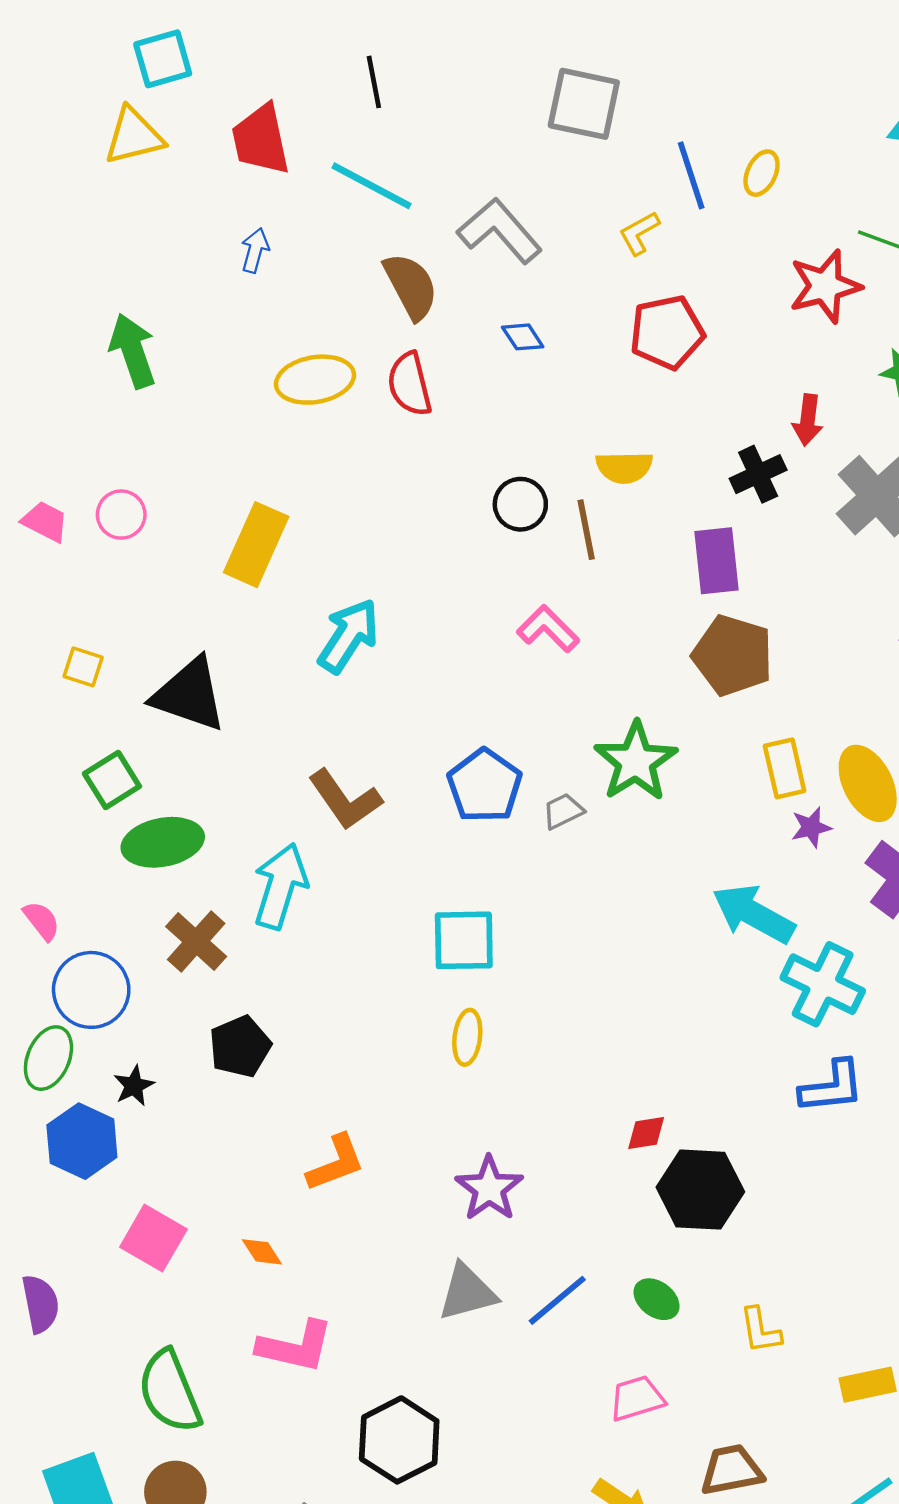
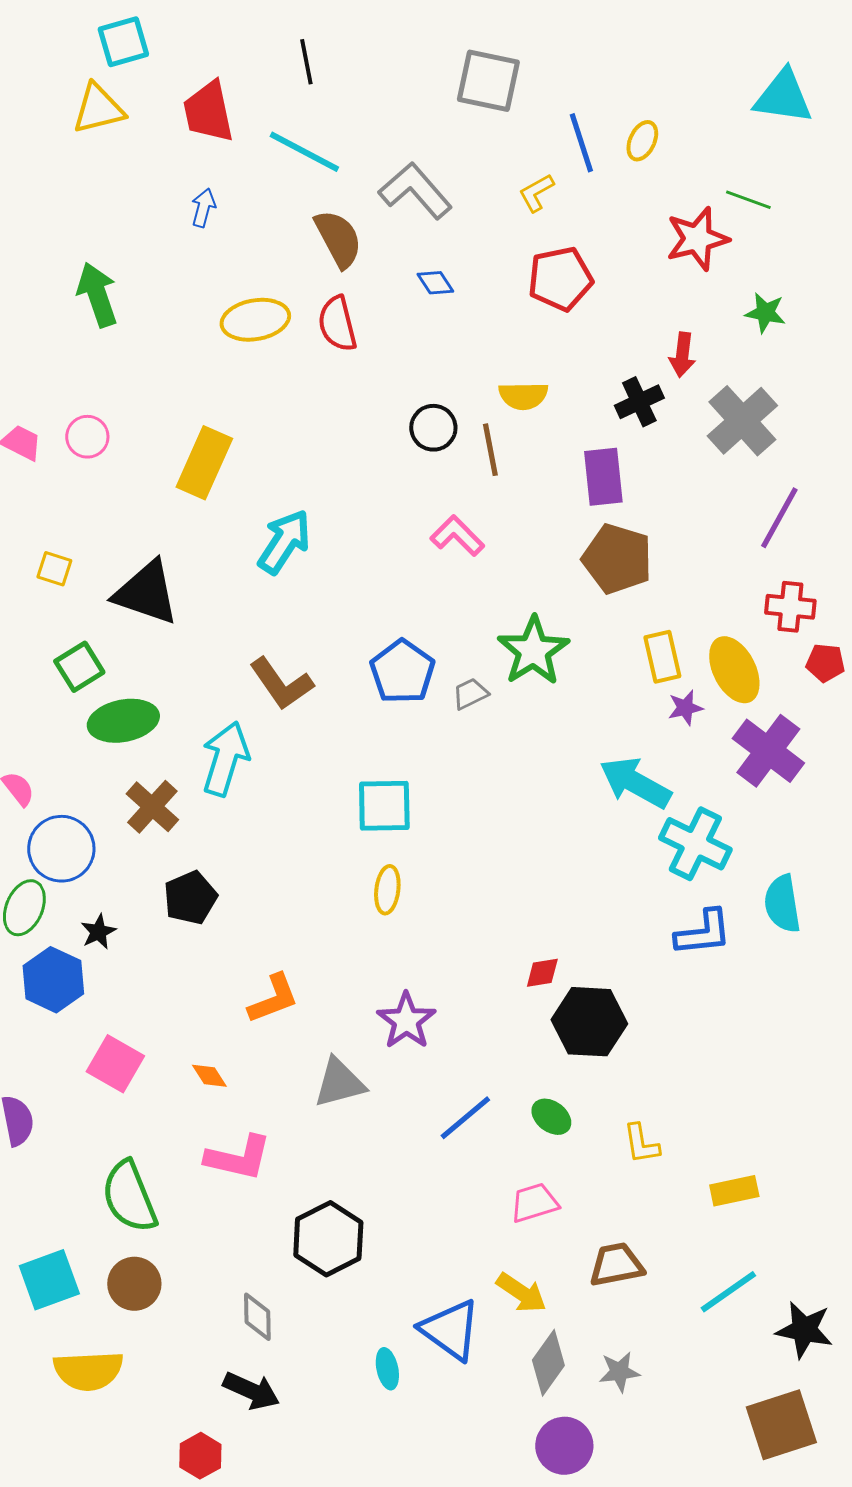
gray triangle: (467, 1292) -> (339, 1083), moved

